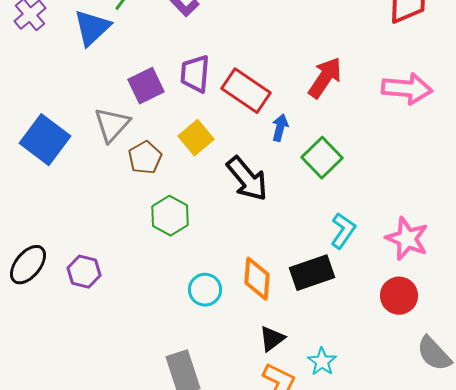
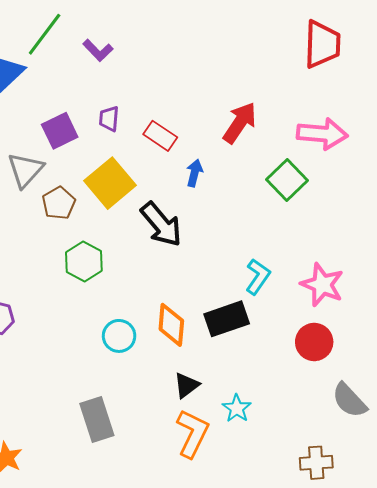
purple trapezoid: (195, 74) -> (109, 119), size x0.7
red rectangle: (246, 91) -> (160, 136), size x0.7
yellow square: (196, 138) -> (110, 183), size x1.4
green square: (322, 158) -> (287, 180), moved

